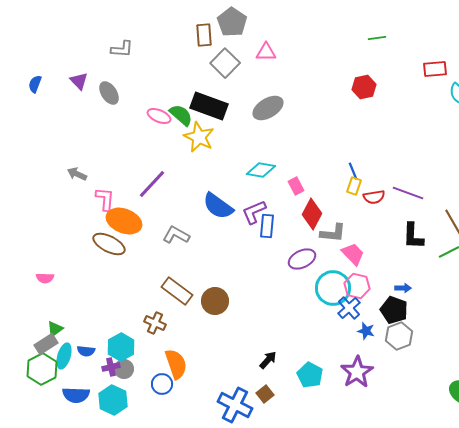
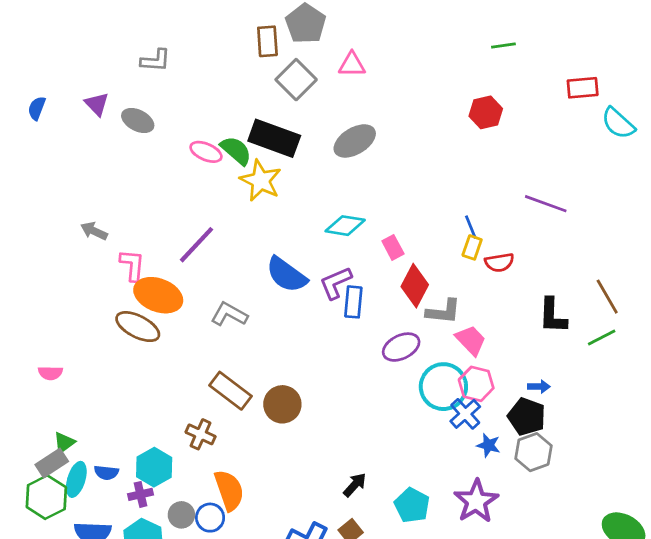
gray ellipse: (109, 93) -> (138, 120), turned -30
purple line: (408, 193) -> (546, 204), moved
gray circle: (124, 369) -> (181, 515), moved

